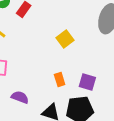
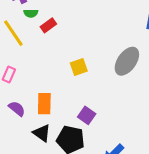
orange rectangle: (60, 80) -> (44, 104), moved, size x1.5

